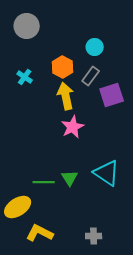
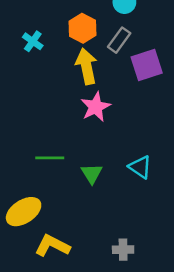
cyan triangle: (107, 173) -> (140, 167), size x0.7
green line: (44, 182) -> (50, 158), moved

